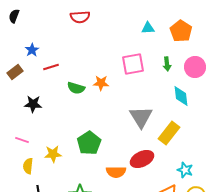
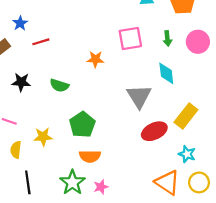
green semicircle: (76, 88) -> (59, 85), moved
cyan diamond: (181, 96) -> (166, 73), moved
yellow rectangle: (169, 133) -> (186, 116), moved
red ellipse: (142, 159) -> (154, 131), moved
orange semicircle: (116, 172) -> (90, 156), moved

